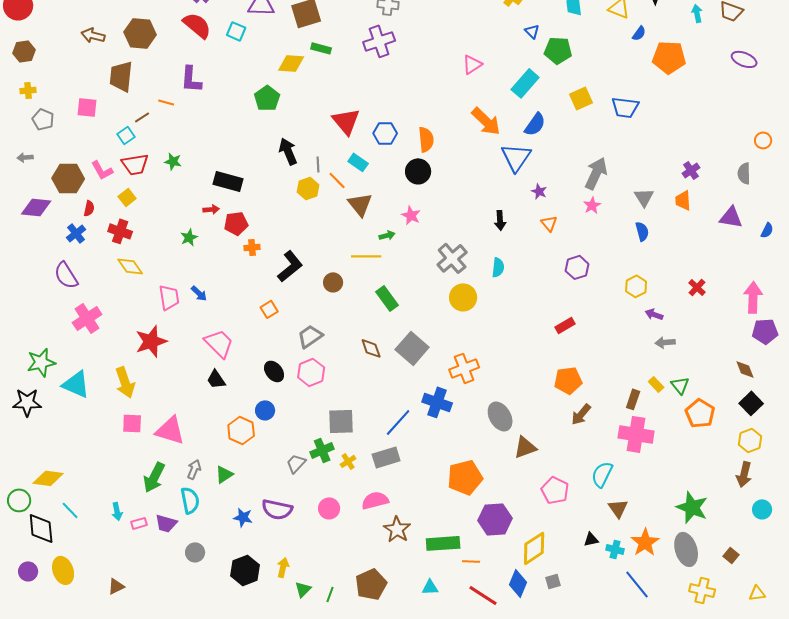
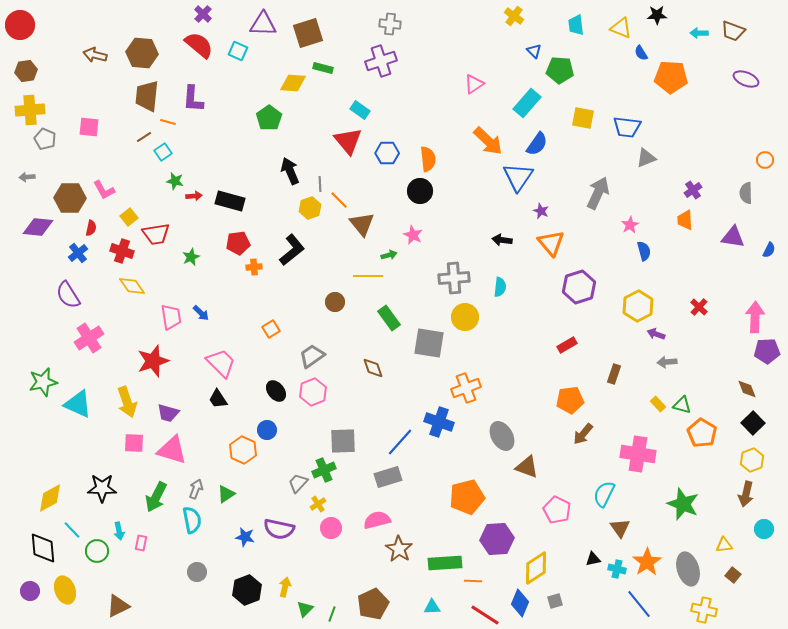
cyan arrow: (697, 13) -> (699, 33), turned -78
blue semicircle: (639, 33) -> (641, 53), turned 112
brown trapezoid: (121, 76) -> (147, 96), moved
yellow cross: (28, 90) -> (30, 110), size x1.8
yellow square: (581, 98) -> (583, 118), turned 35
cyan square: (126, 135) -> (163, 152), moved
cyan rectangle: (358, 162) -> (360, 110), moved
red trapezoid: (135, 164) -> (156, 234), moved
gray triangle: (644, 197) -> (646, 158), moved, turned 40
pink star: (592, 205) -> (630, 225), moved
red arrow: (211, 209) -> (194, 196), moved
black arrow: (500, 220) -> (502, 240), turned 102
orange triangle: (549, 223) -> (551, 243), size x1.6
gray cross: (452, 258) -> (454, 278), turned 36
black L-shape: (290, 266) -> (292, 250), moved
purple hexagon: (577, 267) -> (579, 287), size x1.4
yellow hexagon: (636, 286) -> (638, 306), size x1.4
gray square: (412, 348) -> (429, 343), moved, turned -32
green triangle: (680, 385) -> (682, 405), turned -36
brown rectangle: (633, 399) -> (614, 374), moved
black star: (27, 402) -> (102, 488), moved
brown triangle: (525, 447) -> (527, 467), turned 40
yellow cross: (348, 461) -> (318, 504), moved
yellow diamond: (48, 478) -> (50, 498), turned -36
green circle: (19, 500) -> (97, 551), moved
green star: (692, 507) -> (683, 504), moved
pink rectangle: (139, 523) -> (141, 543), turned -63
purple trapezoid: (166, 523) -> (168, 413), moved
brown triangle: (116, 586) -> (118, 606), size x1.4
yellow triangle: (757, 593) -> (724, 545), moved

